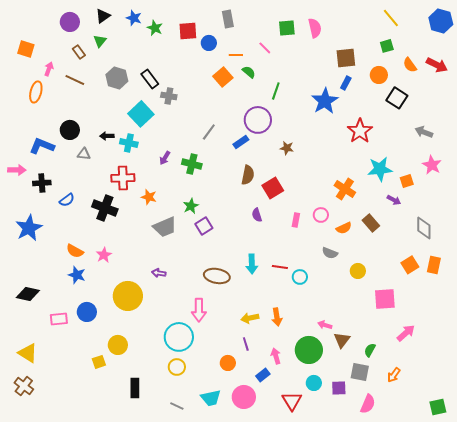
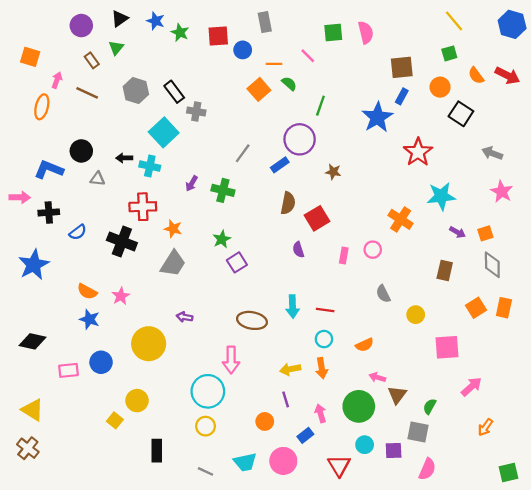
orange square: (407, 181) -> (485, 233), moved
brown rectangle: (371, 223) -> (445, 271), moved, turned 54
gray trapezoid: (165, 227) -> (173, 264), moved, turned -35
orange semicircle: (344, 228) -> (365, 345), moved
gray semicircle: (330, 253) -> (383, 294), turned 42
cyan circle: (300, 277) -> (324, 339), moved
yellow square: (99, 362) -> (115, 420), turned -32
orange arrow: (394, 375) -> (485, 427), moved

